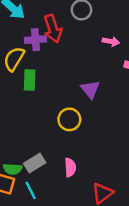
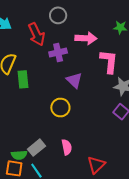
purple cross: (35, 40) -> (58, 53), moved
pink arrow: (111, 41) -> (86, 38), size x1.5

